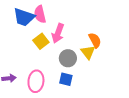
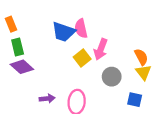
yellow triangle: (88, 52) -> (143, 72), moved
blue square: (66, 79) -> (135, 100), moved

